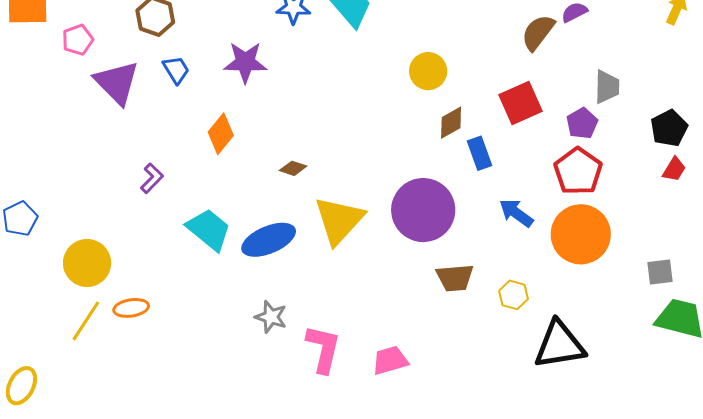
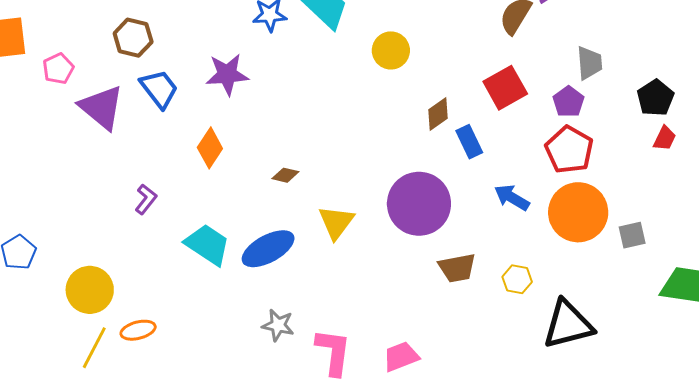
blue trapezoid: (176, 70) -> (159, 89), size x1.4
yellow circle: (428, 71) -> (391, 50), moved
yellow triangle: (339, 220) -> (336, 222), size x0.7
gray square: (660, 272) -> (632, 235), moved

